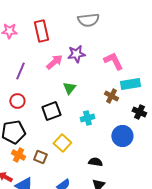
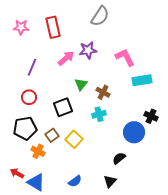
gray semicircle: (88, 20) -> (100, 16), turned -50
brown cross: (111, 96) -> (103, 92), moved
black cross: (139, 112) -> (151, 116), moved
orange cross: (18, 155) -> (38, 151), moved
brown square: (40, 157) -> (52, 135), moved, turned 32
black semicircle: (95, 162) -> (119, 158), moved, turned -48

